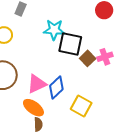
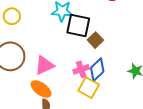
pink cross: (105, 57) -> (81, 69), moved
blue diamond: (56, 88) -> (97, 70), moved

